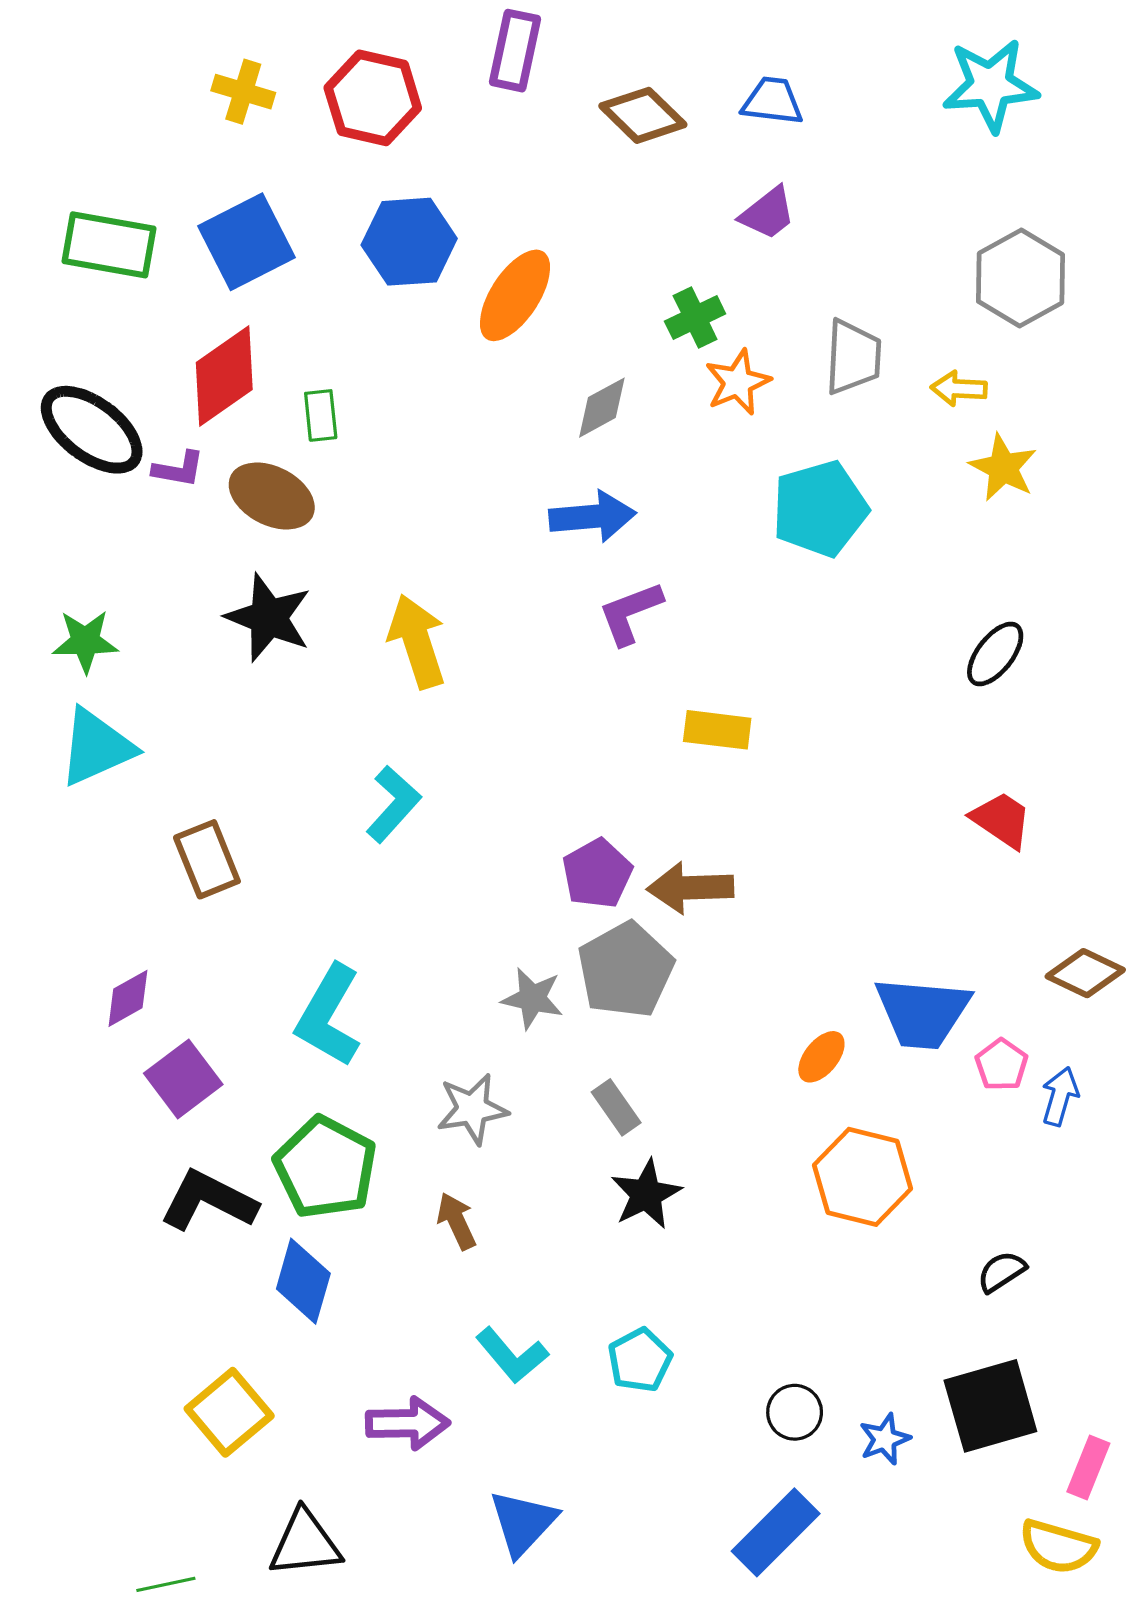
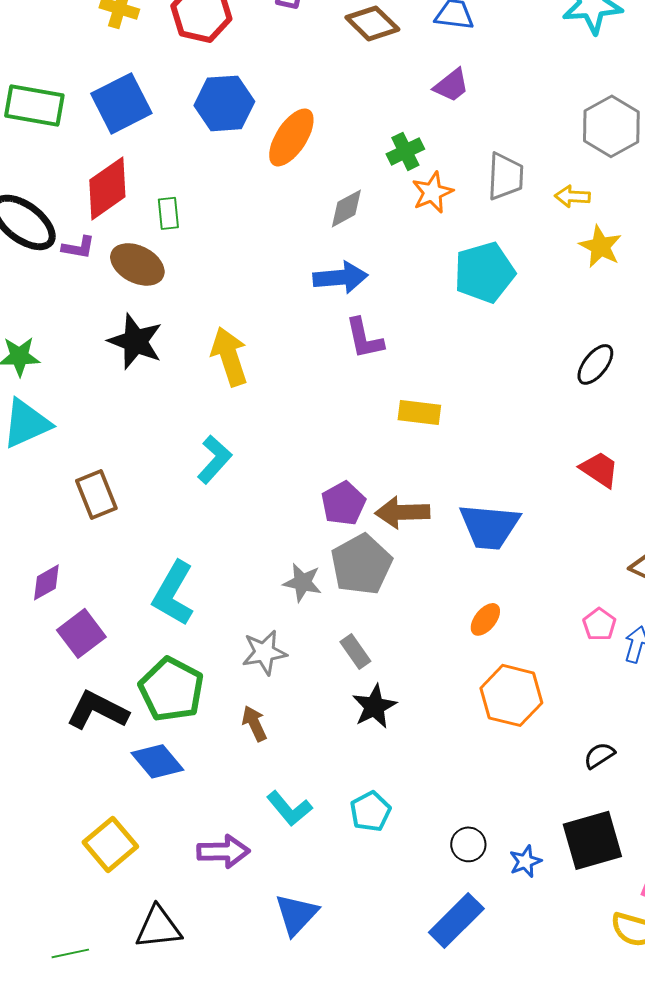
purple L-shape: (630, 613) -> (364, 338), turned -81
blue trapezoid: (923, 1013) -> (489, 526), moved
blue diamond: (303, 1281) -> (157, 761), turned -56

